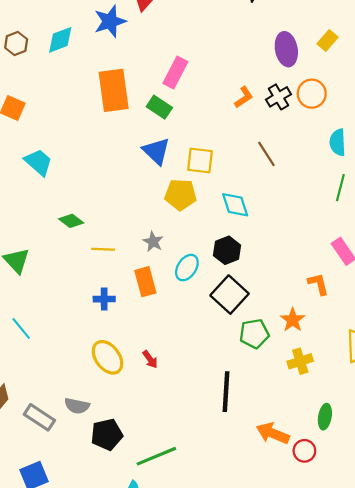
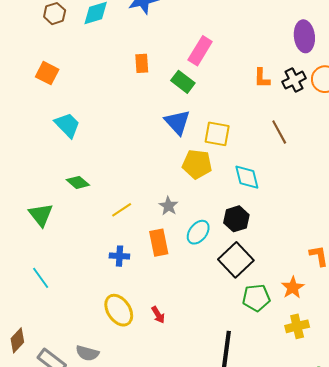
orange rectangle: (114, 90) -> (142, 63), size x0.5
orange L-shape: (244, 97) -> (262, 78), turned 120
green diamond: (71, 221) -> (78, 182), moved
yellow line: (103, 249) -> (122, 210), turned -40

